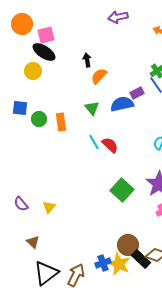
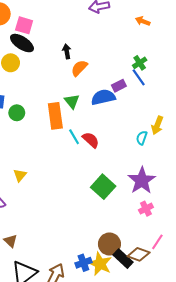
pink square: (46, 35) -> (24, 25), turned 30
orange rectangle: (61, 122) -> (55, 116), moved, size x1.4
yellow triangle: (49, 207) -> (20, 175), moved

